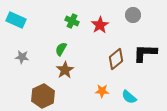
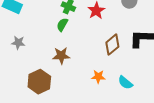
green semicircle: (61, 49) -> (62, 25), moved
brown star: (65, 70) -> (61, 56), turned 30

